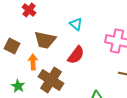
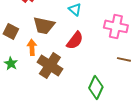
green star: (18, 86) -> (11, 63), moved

